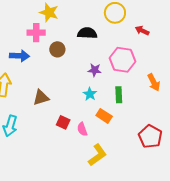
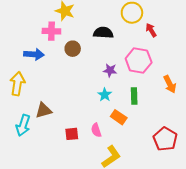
red arrow: (142, 31) -> (151, 30), moved, turned 32
brown triangle: (41, 98) -> (44, 110), moved
red square: (63, 122) -> (72, 134), moved, turned -32

